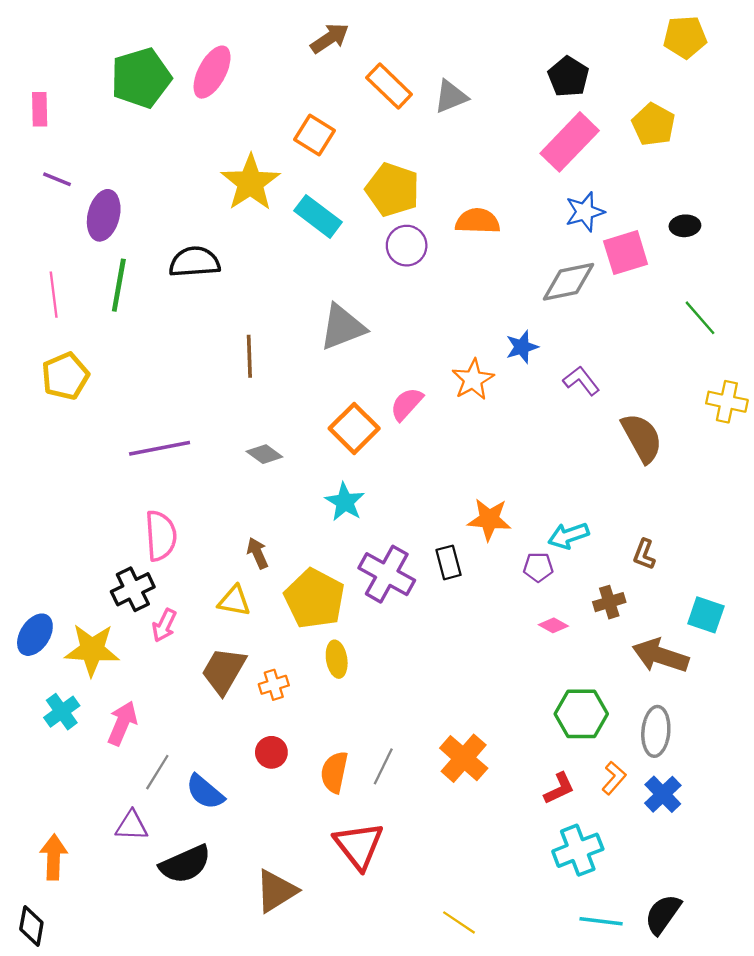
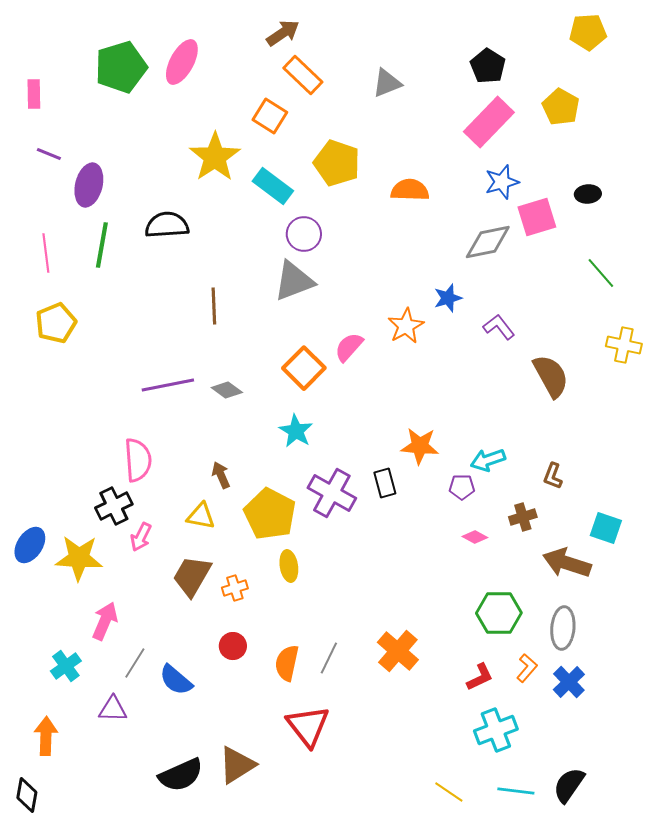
orange rectangle: (389, 86) -> (303, 75), moved
purple circle: (407, 246) -> (304, 234), moved
purple line: (160, 448) -> (168, 385), moved
cyan cross: (62, 712) -> (66, 666), moved
black semicircle: (185, 864) -> (181, 775), moved
yellow line: (459, 922) -> (449, 792), moved

